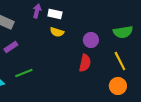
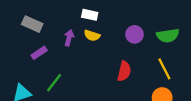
purple arrow: (37, 11) -> (69, 38), moved
purple circle: (91, 40) -> (135, 34), moved
green line: (24, 73) -> (54, 83), turned -30

